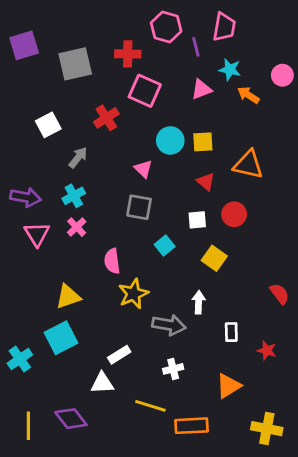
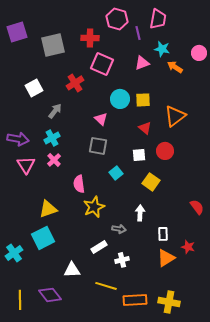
orange triangle: (248, 165) -> (175, 116), turned -50
gray arrow: (169, 325) -> (119, 229), size x0.6
white rectangle: (119, 355) -> (99, 247), moved
orange triangle: (228, 386) -> (166, 258), moved
yellow cross: (267, 429) -> (169, 302), moved

